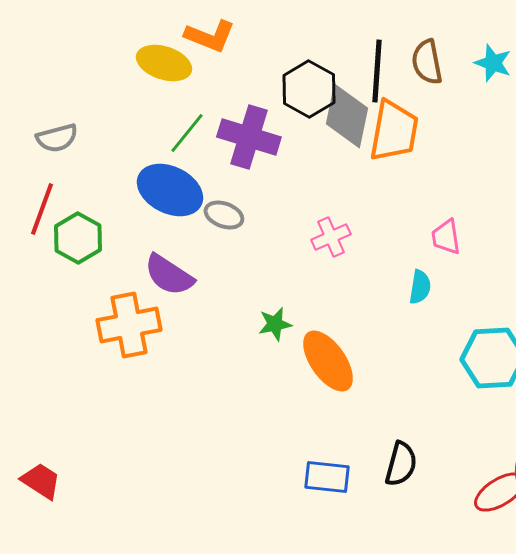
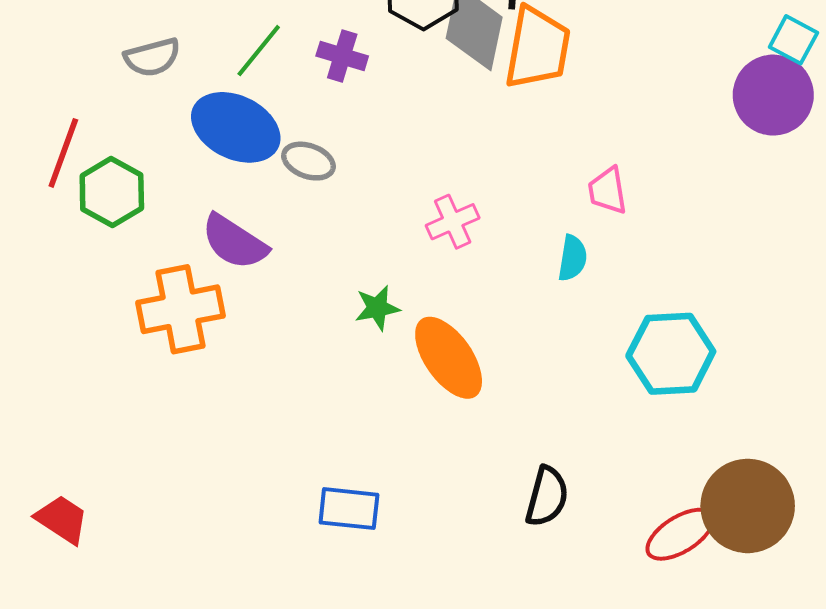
purple cross: (249, 137) -> (342, 56), size x0.6
gray semicircle: (57, 138) -> (152, 57), moved
pink cross: (331, 237) -> (453, 222), moved
blue rectangle: (327, 477) -> (349, 509), moved

